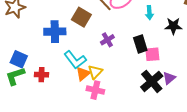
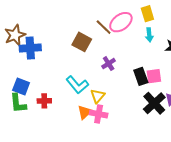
blue cross: (55, 32) -> (30, 48), moved
black rectangle: (140, 44) -> (141, 76), moved
orange triangle: (83, 74) -> (85, 112), moved
green L-shape: (15, 76) -> (18, 103), turned -75

